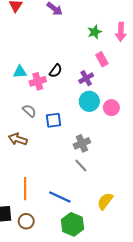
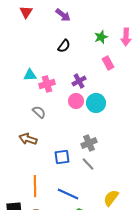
black semicircle: (56, 71) -> (64, 46), moved
purple cross: (86, 78) -> (79, 81), moved
pink circle: (111, 108) -> (76, 101), moved
blue square: (54, 120) -> (62, 157), moved

